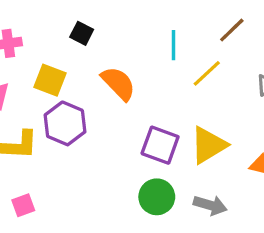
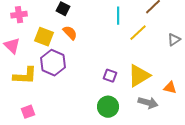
orange semicircle: (118, 83) -> (70, 33), moved, size x0.7
purple square: (160, 145) -> (110, 76), size x0.6
gray arrow: (210, 205) -> (148, 103), moved

